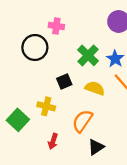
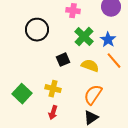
pink cross: (56, 26) -> (73, 11), moved
yellow cross: (46, 106) -> (53, 89), moved
orange semicircle: (82, 121) -> (93, 95), moved

